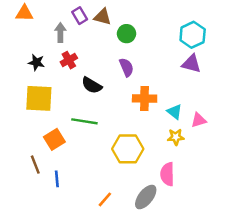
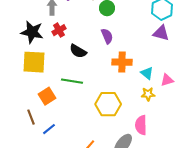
black star: (36, 62) -> (32, 32), size x1.6
blue line: (57, 179) -> (49, 129), turned 56

